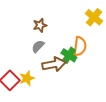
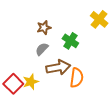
orange semicircle: (80, 46) -> (77, 78), moved
green cross: (69, 55) -> (70, 41), moved

